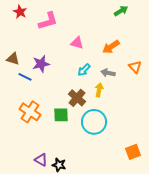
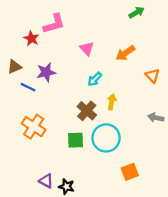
red star: (20, 12) -> (31, 38), moved
pink triangle: (77, 43) -> (87, 49), turned 32
brown triangle: (13, 59) -> (14, 67), turned -40
gray arrow: (108, 73) -> (156, 118), moved
green square: (61, 115) -> (76, 140), moved
orange square: (133, 152) -> (130, 172), moved

